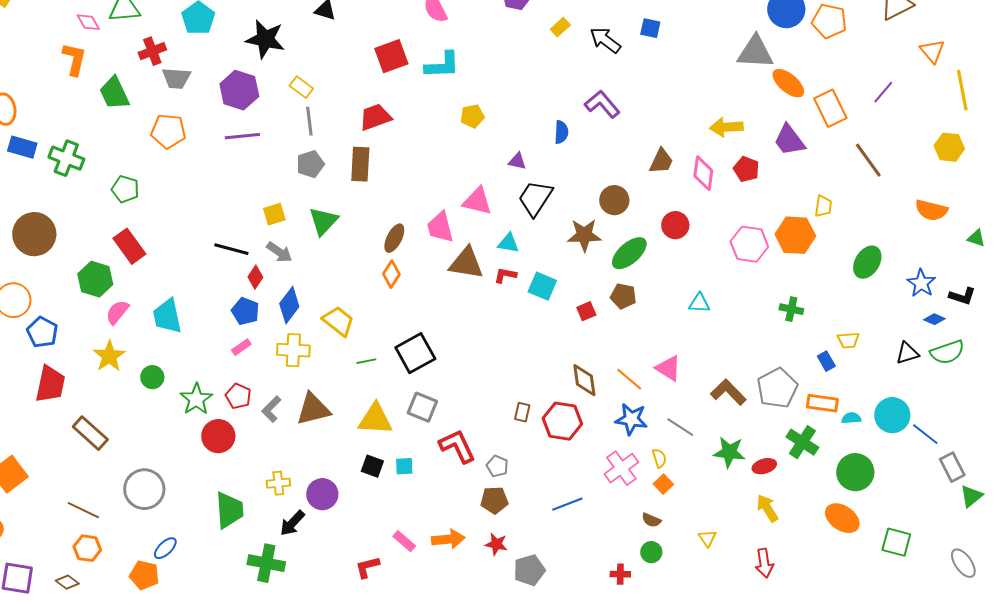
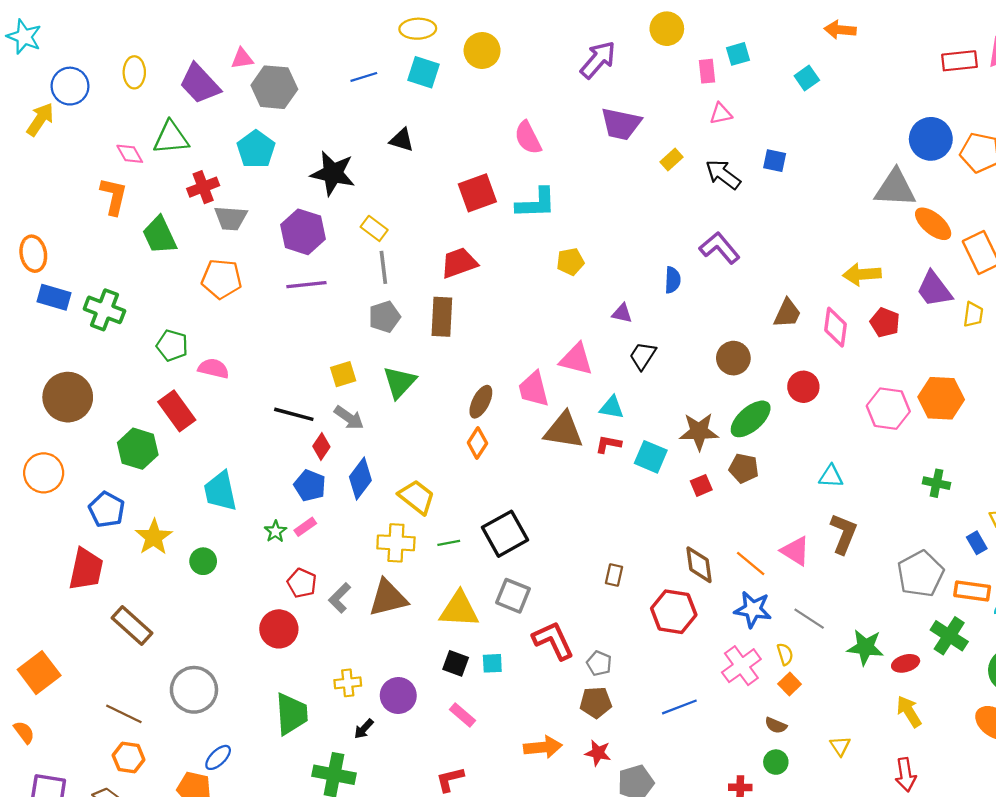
black trapezoid: (535, 198) -> (643, 356), size x0.7
yellow trapezoid: (823, 206) -> (973, 314), moved
brown star: (584, 235) -> (699, 432), moved
pink semicircle: (117, 312) -> (213, 368), moved, turned 64
blue pentagon: (42, 332) -> (107, 510), moved
yellow cross: (293, 350) -> (396, 543), moved
brown L-shape: (728, 392) -> (844, 534), moved, turned 66
green star: (196, 399) -> (275, 531), moved, size x0.6
brown rectangle: (522, 412) -> (614, 575), moved
black arrow: (292, 523) -> (364, 729), size x0.7
pink rectangle: (404, 541) -> (463, 715), moved

